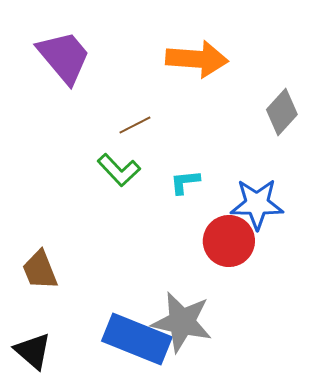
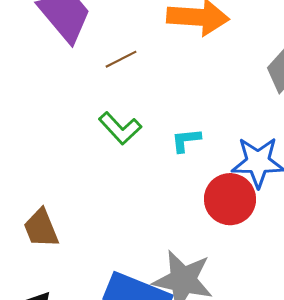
brown line: (135, 125) -> (121, 59), moved

